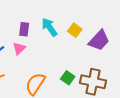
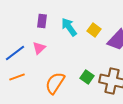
purple rectangle: (24, 29) -> (42, 21), moved

